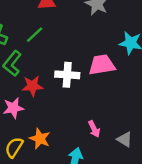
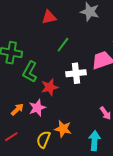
green line: (35, 35) -> (63, 45), moved

